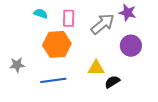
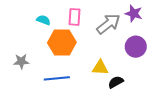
cyan semicircle: (41, 14) -> (43, 20), moved

